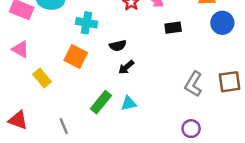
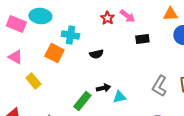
orange square: (76, 56) -> (54, 53), moved
black arrow: (126, 67) -> (103, 88), moved, turned -152
cyan triangle: (129, 103) -> (119, 97), moved

